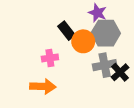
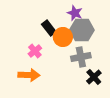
pink cross: (50, 58) -> (35, 51), turned -32
black cross: (120, 72) -> (94, 77), moved

